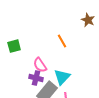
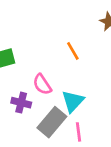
purple cross: (36, 78) -> (21, 103), moved

